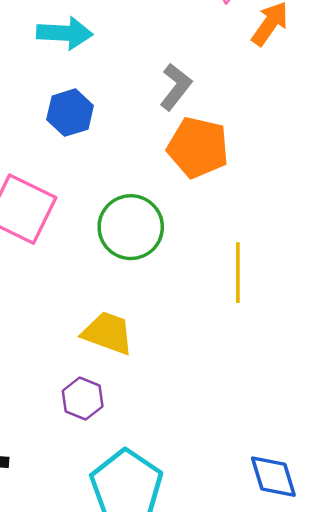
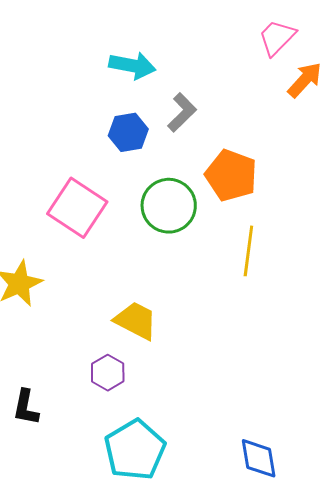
gray L-shape: (176, 87) -> (182, 112), moved
green circle: (131, 227) -> (169, 206), moved
yellow line: (238, 273) -> (248, 251), moved

